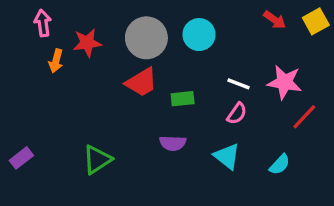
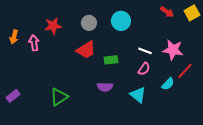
pink arrow: (43, 23) -> (34, 43), moved
gray circle: (146, 38) -> (89, 23), size x0.6
orange arrow: (56, 61) -> (14, 37), moved
cyan semicircle: (280, 164) -> (168, 84), moved

